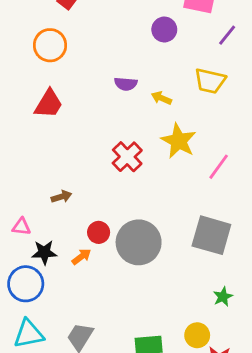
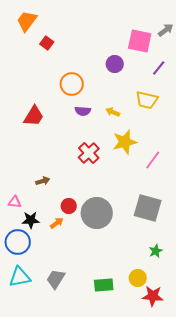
orange circle: (50, 45) -> (72, 84), moved
purple semicircle: (126, 84) -> (83, 111), moved
yellow star: (179, 141) -> (125, 142), turned 30

